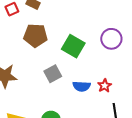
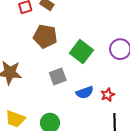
blue semicircle: (82, 86) -> (85, 92), turned -30

